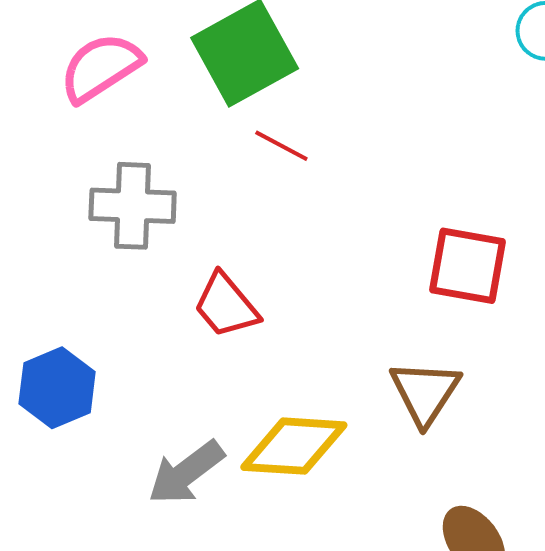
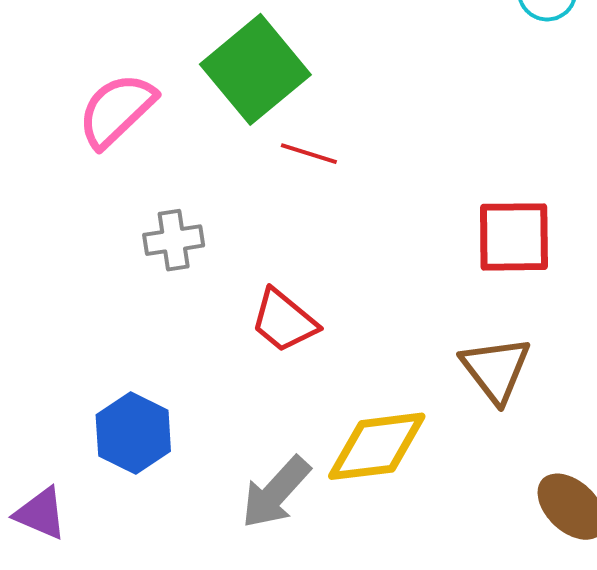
gray cross: (133, 206) -> (174, 240), size x0.7

